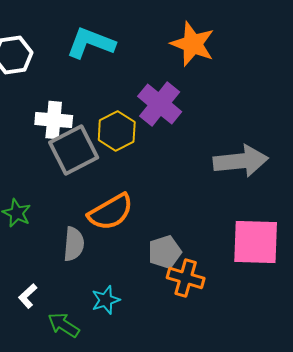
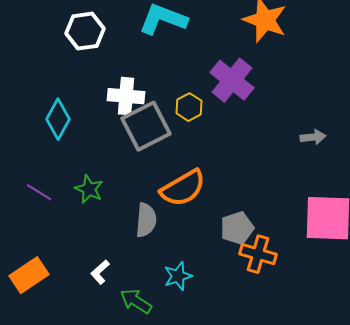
yellow hexagon: (117, 131) -> (189, 107), size x0.7
gray arrow: (241, 161) -> (313, 137), size x0.5

